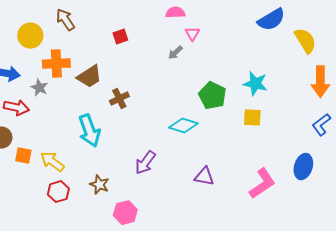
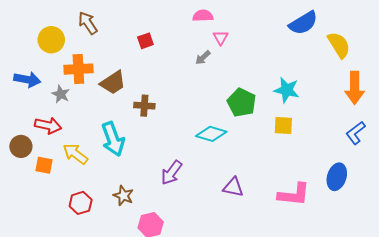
brown cross: (119, 99) -> (144, 106), turned 30
red arrow: (16, 108) -> (48, 126), moved
yellow arrow: (52, 162) -> (75, 154), moved
pink L-shape: (262, 184) -> (294, 195), turned 40

